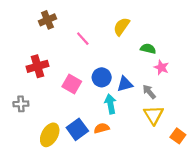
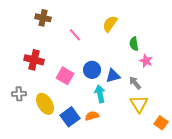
brown cross: (47, 20) -> (43, 18), turned 35
green semicircle: (148, 49) -> (134, 44), turned -112
red cross: (38, 66) -> (34, 60), turned 30
yellow ellipse: (50, 135) -> (45, 104), moved, turned -60

